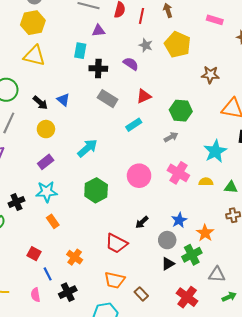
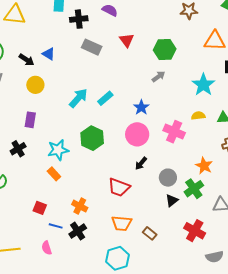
red triangle: (144, 96) -> (127, 40), turned -35
cyan rectangle: (134, 125) -> (105, 98), moved
purple rectangle: (46, 162) -> (30, 120), moved, turned -35
pink cross: (178, 173) -> (174, 132), moved
pink circle: (139, 176) -> (137, 134), moved
cyan star: (47, 192) -> (58, 150), moved
black cross: (16, 202) -> (18, 149), moved
blue star: (179, 220) -> (141, 107), moved
blue line: (48, 274) -> (56, 226), turned -40
black cross: (68, 292) -> (78, 231), moved

